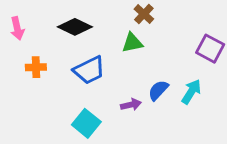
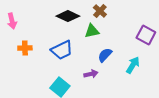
black diamond: (75, 27) -> (68, 16), moved
blue semicircle: (158, 90) -> (105, 55), moved

